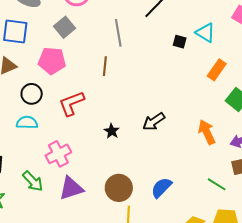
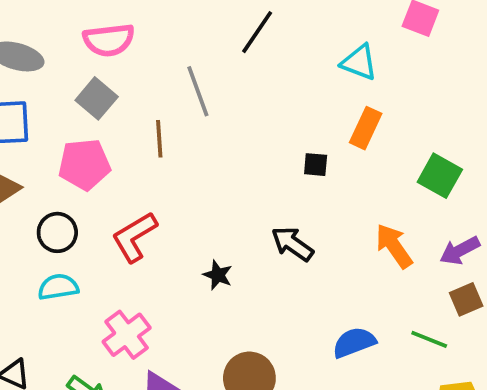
black square: (180, 42) -> (316, 165), moved
brown line: (105, 66) -> (159, 139), moved
orange rectangle: (217, 70) -> (366, 128), moved
black arrow: (154, 122) -> (292, 244), turned 80
blue semicircle: (161, 188) -> (354, 342), moved, turned 35

